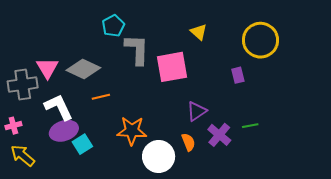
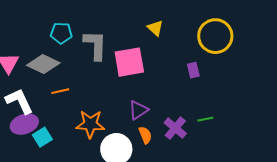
cyan pentagon: (113, 26) -> (61, 33), moved, turned 30
purple triangle: (197, 111) -> (138, 110), moved

